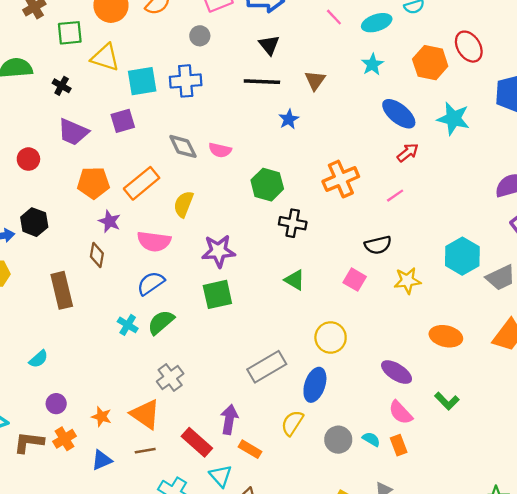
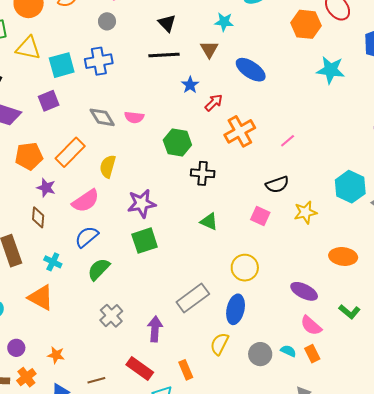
cyan star: (372, 64) -> (224, 22), moved, turned -30
blue ellipse: (399, 114) -> (251, 70), moved
red arrow: (408, 153) -> (214, 103), moved
pink semicircle: (154, 241) -> (86, 201), turned -36
cyan cross: (128, 325) -> (53, 262), moved
orange triangle: (145, 414) -> (41, 298), moved
purple arrow: (229, 419) -> (155, 329), moved
orange rectangle: (250, 449) -> (186, 370), turned 42

